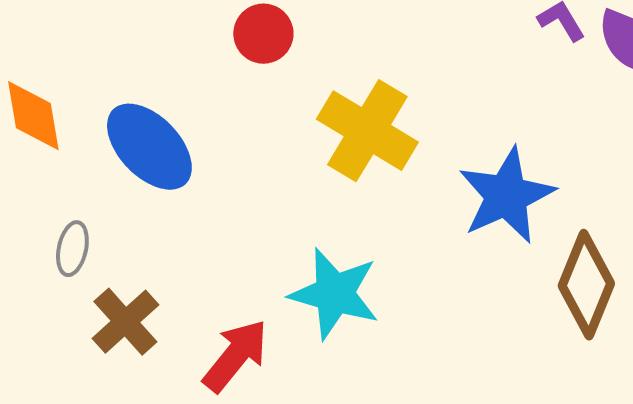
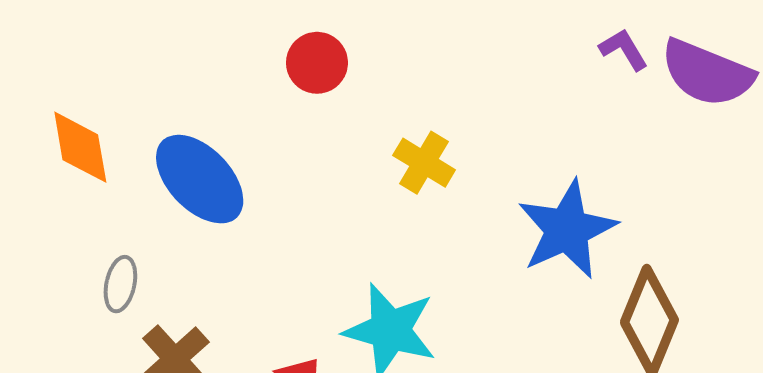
yellow cross: (367, 131) -> (424, 163), size x0.6

